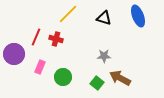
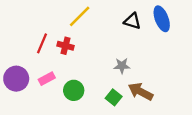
black triangle: (104, 18) -> (132, 21), moved
purple circle: (14, 54) -> (16, 79), moved
pink rectangle: (40, 67) -> (47, 79), turned 40

